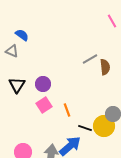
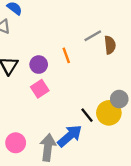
orange line: (67, 110) -> (66, 55), moved
black line: (85, 128) -> (87, 115), turned 32

